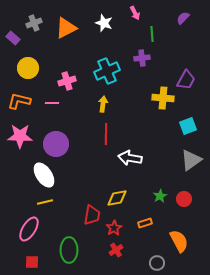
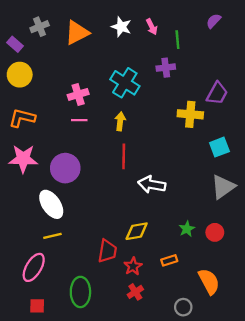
pink arrow: (135, 13) -> (152, 27), moved
yellow circle: (28, 68) -> (20, 75), moved
cyan cross: (107, 71) -> (125, 83), turned -35
pink line: (52, 103) -> (79, 120), moved

